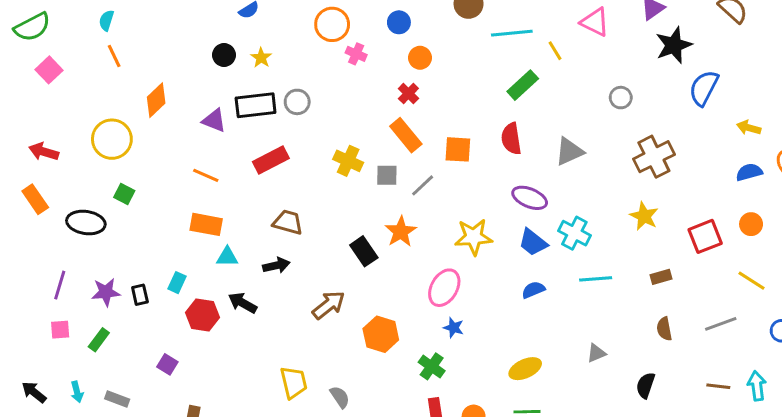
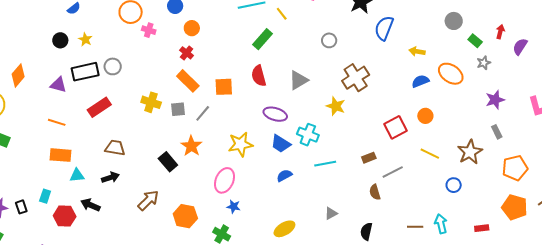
yellow star: (644, 216) -> (336, 106), moved
gray line: (721, 324) -> (393, 172), moved

